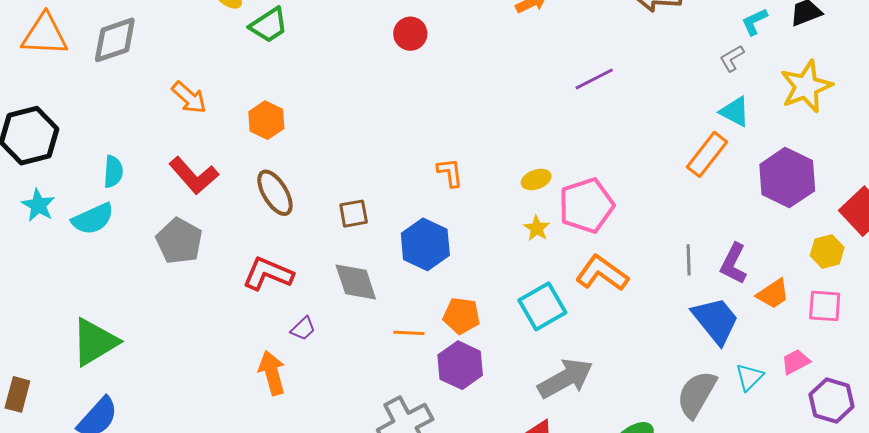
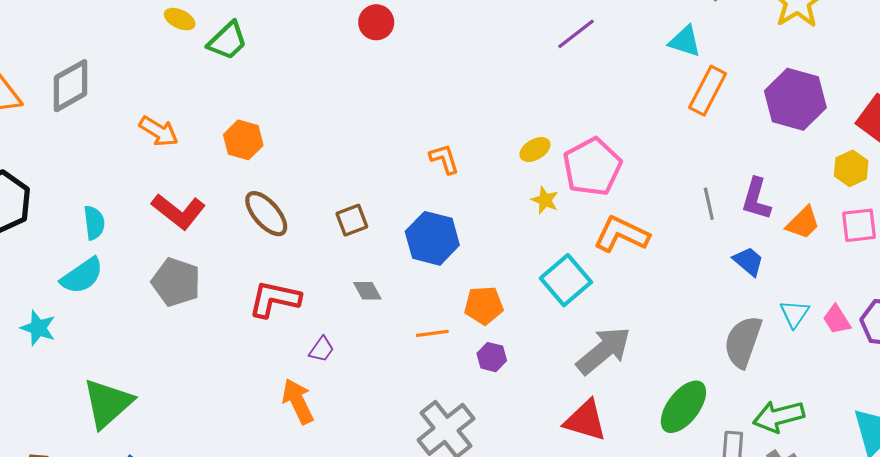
cyan triangle: (735, 112) -> (685, 41), moved
cyan star: (38, 205) -> (38, 328), moved
gray diamond: (356, 282) -> (367, 291), size x0.6
blue trapezoid: (716, 320) -> (748, 261), size x0.6
pink trapezoid: (796, 362) -> (837, 320), moved, turned -84
purple hexagon: (460, 365) -> (492, 357), size x0.6

